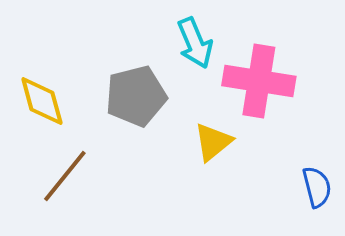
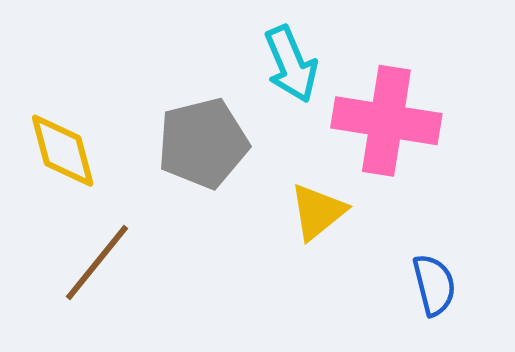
blue semicircle: (317, 187) -> (434, 285), moved

